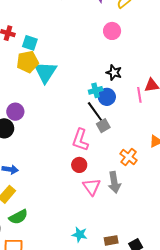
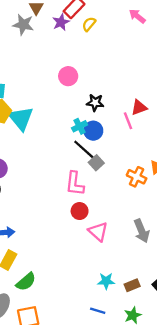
pink circle: (112, 31) -> (68, 76), moved
orange cross: (129, 157) -> (137, 177), moved
gray arrow: (114, 182) -> (142, 231), moved
cyan star: (80, 235) -> (106, 281), moved

